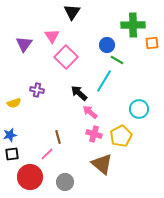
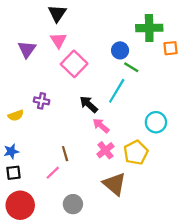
black triangle: (72, 12) -> (57, 13), moved
pink cross: (94, 134) -> (105, 150), turned 35
red circle: (30, 177) -> (20, 205), moved

